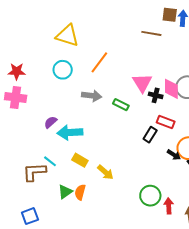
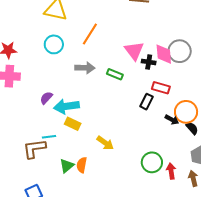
yellow rectangle: (80, 160) -> (73, 124), moved
cyan line: (50, 161) -> (49, 137), turned -40

